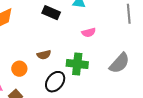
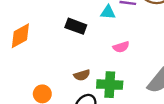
brown semicircle: (44, 55) -> (82, 75), moved

